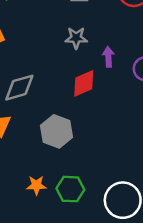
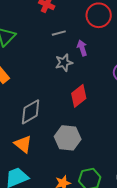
purple arrow: (108, 57) -> (82, 48), moved

